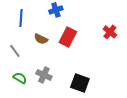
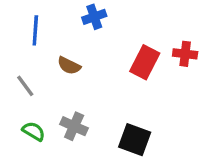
red cross: (110, 32) -> (185, 54), turned -32
red rectangle: (68, 37) -> (145, 62), moved

